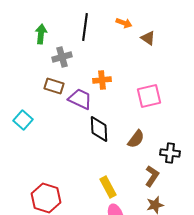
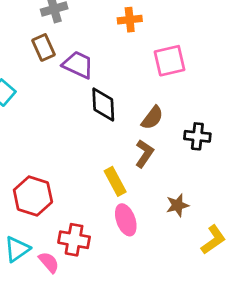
orange cross: (102, 80) -> (130, 20), moved
brown rectangle: (54, 86) -> (44, 47), turned 48
brown L-shape: (152, 176) -> (144, 154), moved

